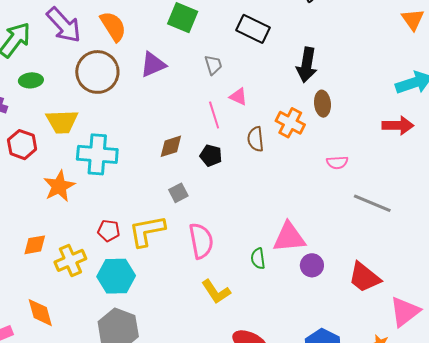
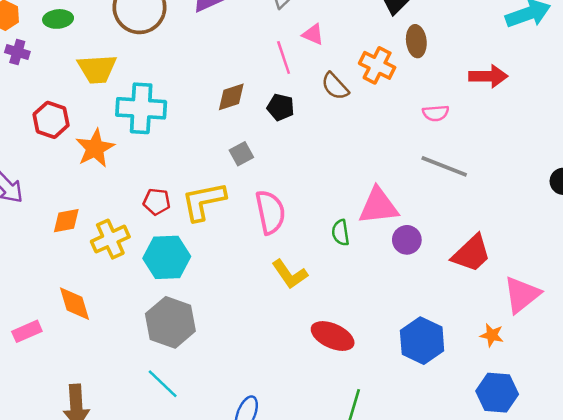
red arrow: (398, 125) -> (488, 76), moved
brown semicircle: (256, 139) -> (335, 86), turned -35
red hexagon: (22, 145) -> (51, 120), moved
gray line: (372, 203) -> (444, 166), moved
red trapezoid: (364, 277) -> (471, 253), turned -81

